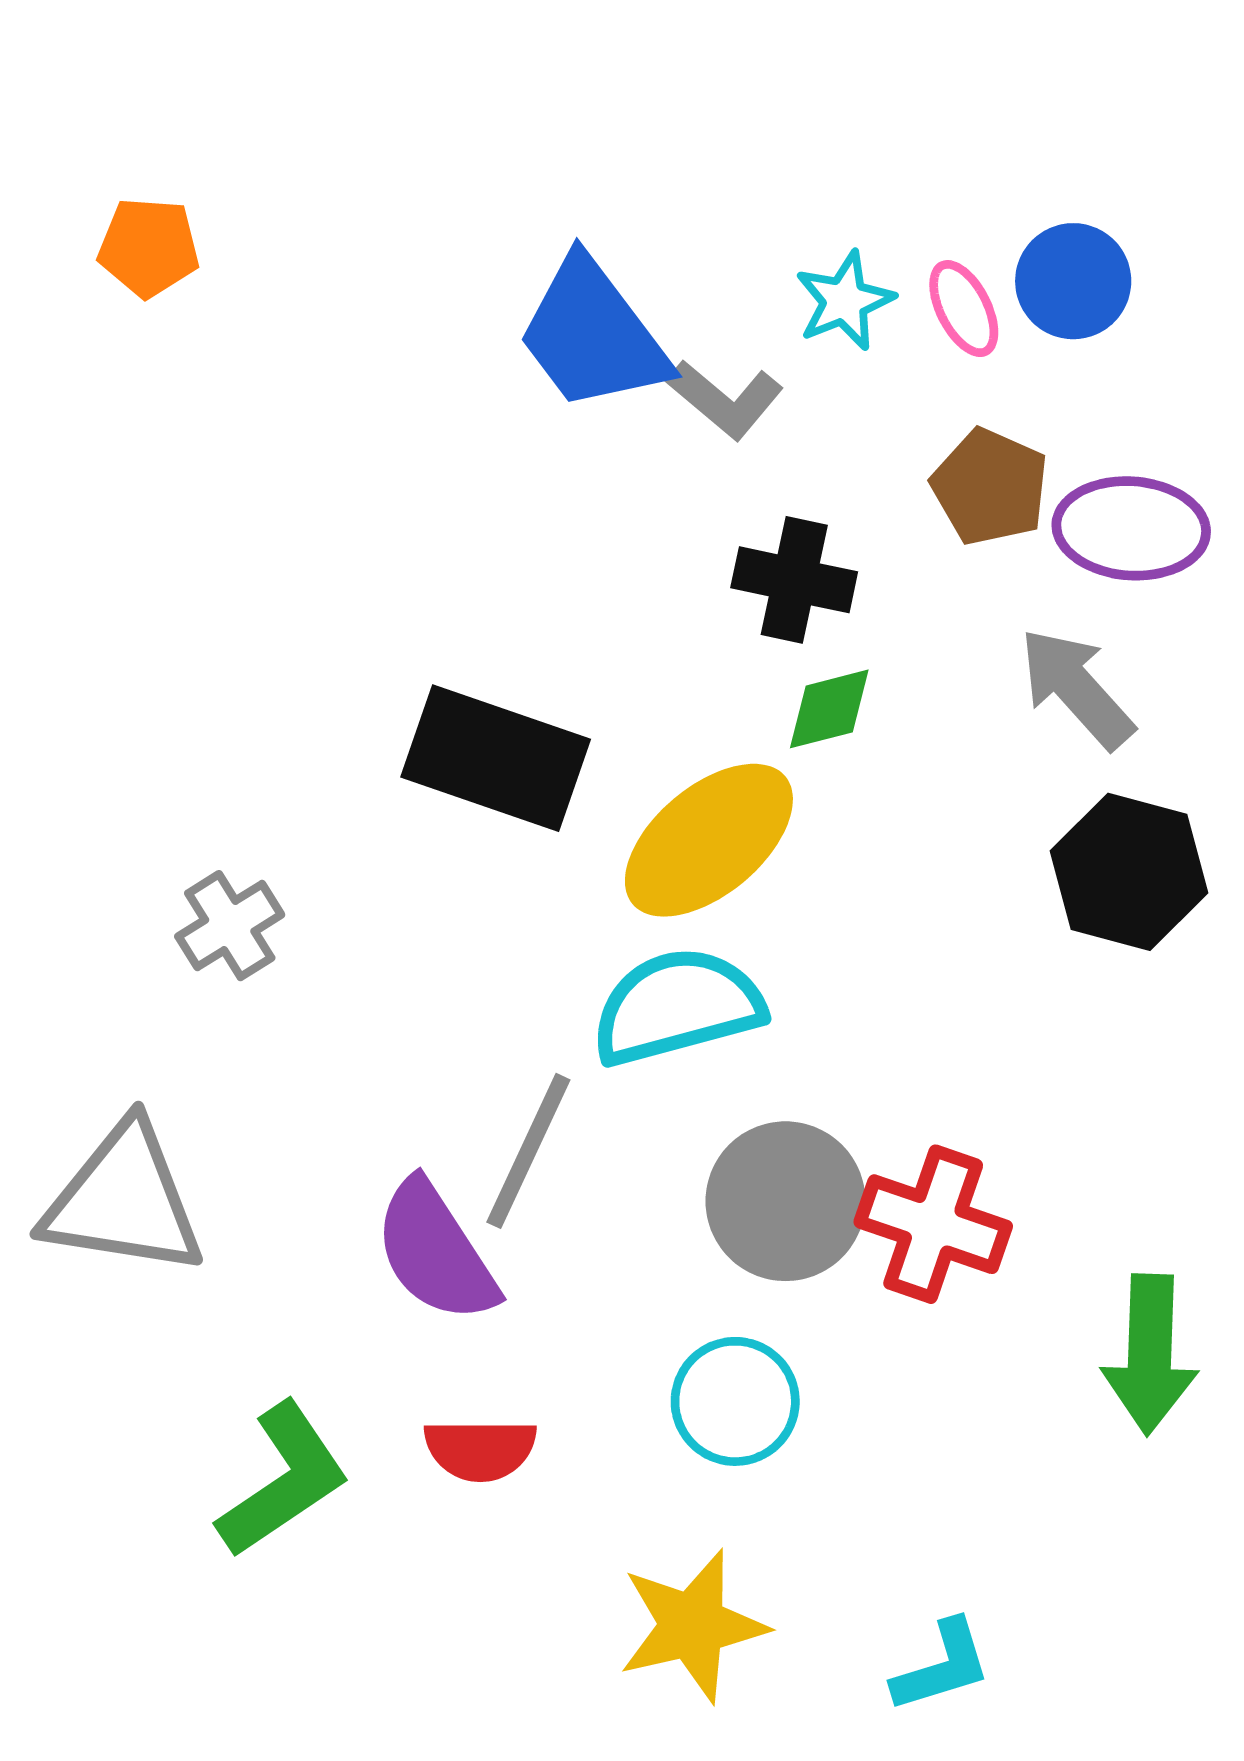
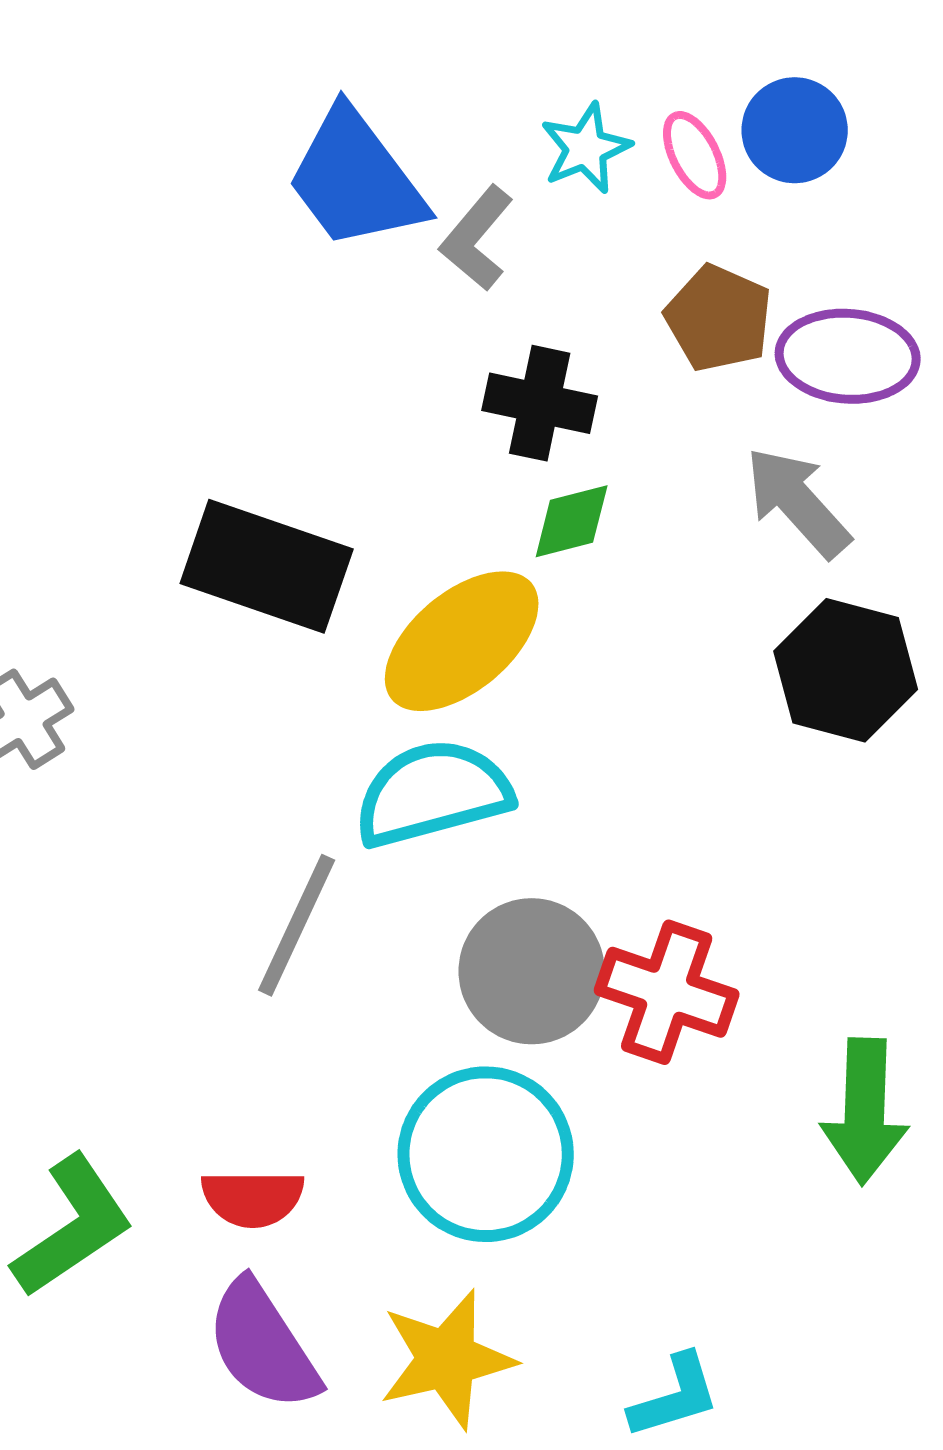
gray L-shape: (725, 399) -> (477, 238), turned 90
purple semicircle: (435, 1252) -> (263, 1345), moved
cyan circle: (735, 1401) -> (486, 1154), size x1.5

